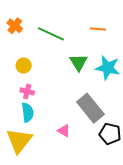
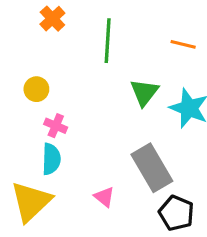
green line: (51, 34) -> (108, 41), turned 60
yellow circle: (24, 66) -> (36, 89), moved

